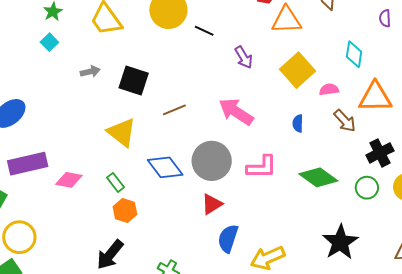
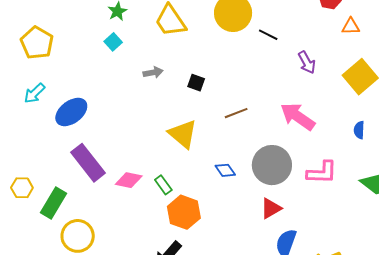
orange triangle: (287, 20) -> (351, 26), size x0.6
black square: (134, 81) -> (196, 83), size x0.6
purple rectangle: (28, 164) -> (88, 163), turned 63
blue diamond: (165, 167) -> (225, 170), size x0.6
green rectangle: (116, 182) -> (163, 185), moved
orange hexagon: (125, 210) -> (184, 212), size x1.4

